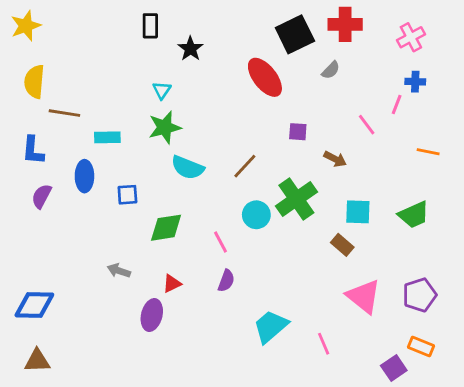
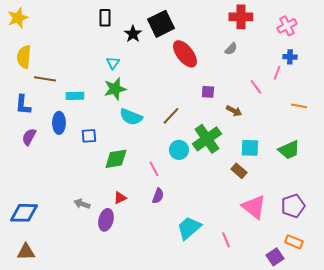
black square: (295, 34) -> (161, 24), moved
gray arrow: (119, 271) -> (82, 204), moved

